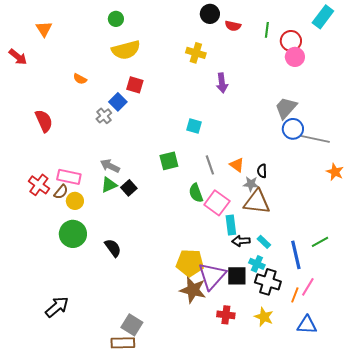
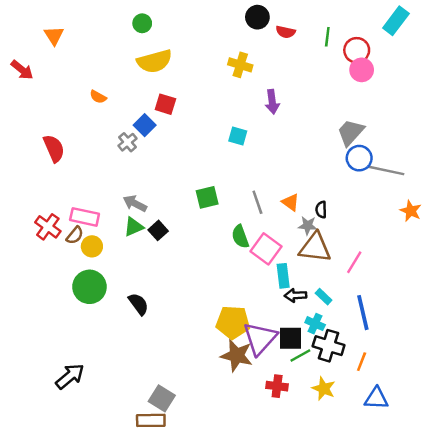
cyan square: (194, 126) -> (238, 136), moved
green line: (320, 242) -> (300, 355), moved
pink line: (308, 287) -> (354, 262), moved

